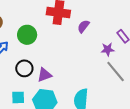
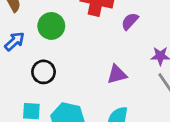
purple triangle: (44, 75) -> (117, 74), moved

